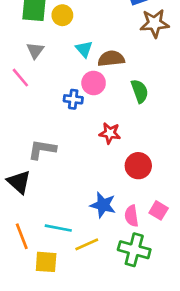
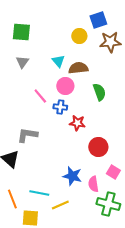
yellow circle: (62, 15) -> (79, 36), moved
pink line: (20, 78) -> (40, 96), moved
blue cross: (73, 99) -> (60, 107), moved
pink square: (159, 210) -> (113, 172), moved
green cross: (134, 250) -> (108, 204), moved

